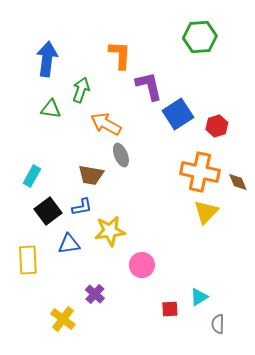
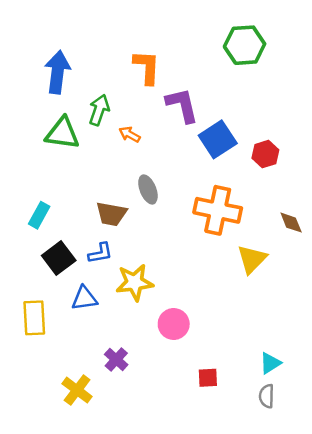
green triangle: (51, 109) -> (62, 133), size x1.4
orange arrow: (106, 124) -> (130, 134), moved, size x0.6
orange cross: (200, 172) -> (218, 210), moved
cyan triangle: (199, 297) -> (270, 363), moved

